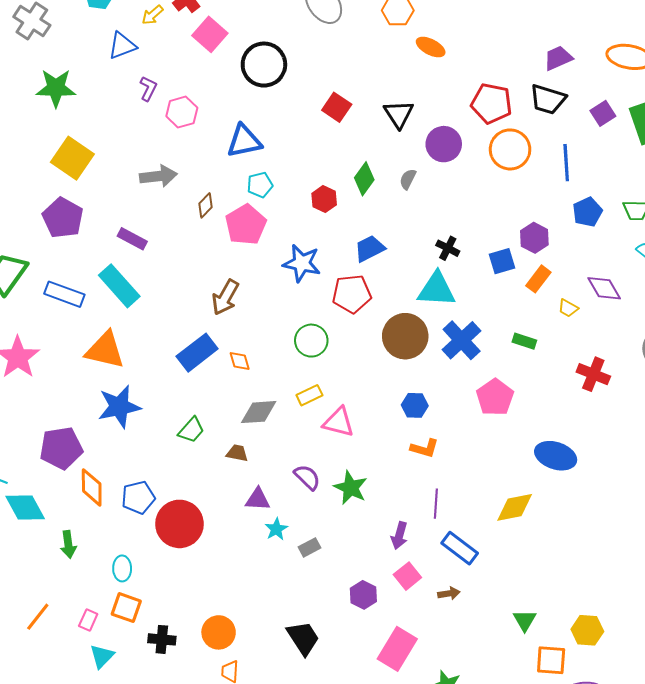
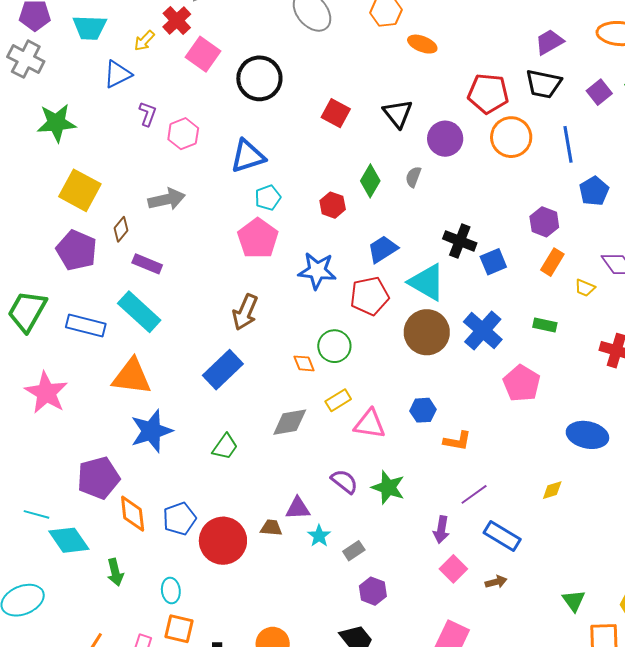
brown diamond: (206, 205) -> (121, 229), moved
black cross: (448, 248) -> (460, 241), size x1.4
blue square: (502, 261) -> (493, 262), moved
cyan triangle: (437, 289) -> (427, 282), moved, turned 33
orange diamond: (240, 361) -> (304, 363), moved
blue hexagon: (415, 405) -> (423, 410), moved
brown trapezoid: (237, 453) -> (271, 528), moved
purple line: (436, 504) -> (474, 494), turned 56
yellow diamond: (515, 507) -> (552, 490), size x0.6
purple hexagon: (363, 595) -> (373, 591), moved

